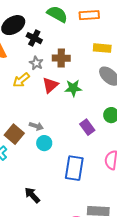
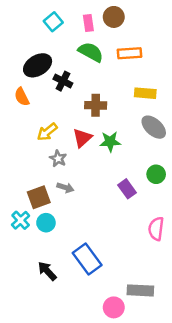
gray star: (36, 63) -> (58, 159), moved
brown square: (14, 134) -> (39, 197), turned 30
cyan circle: (44, 143) -> (46, 223), moved
blue rectangle: (74, 168) -> (87, 259), moved, turned -45
black arrow: (32, 195) -> (47, 271), moved

